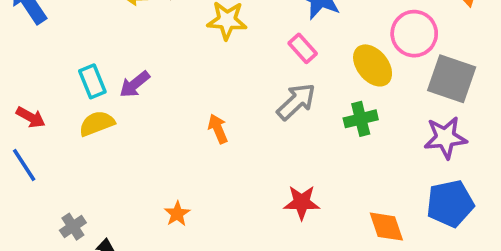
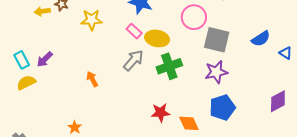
yellow ellipse: (373, 65) -> (157, 38), moved, turned -35
green cross: (361, 119) -> (169, 66), size x1.4
red star: (302, 202) -> (160, 113), moved

